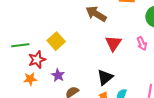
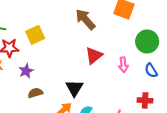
black triangle: (105, 77) -> (74, 88), turned -36

